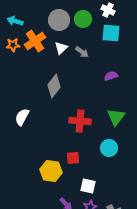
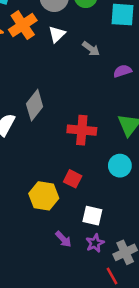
gray arrow: (82, 52) -> (91, 49), moved
gray diamond: (54, 86) -> (35, 105), moved
red square: (73, 158) -> (73, 179), turned 32

